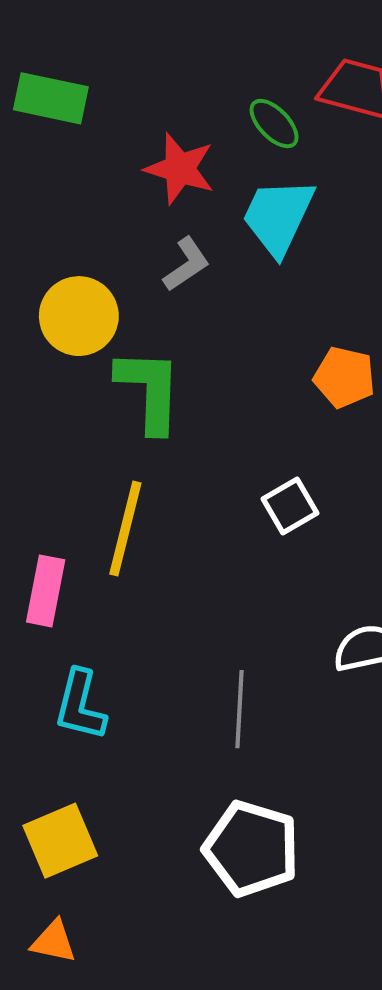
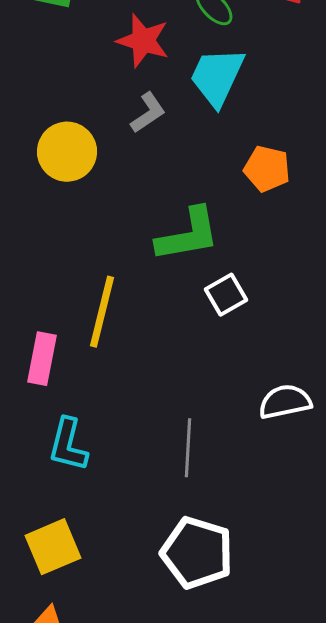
orange pentagon: (344, 377) -> (267, 169), moved
green L-shape: (149, 390) -> (188, 235), moved, turned 78

